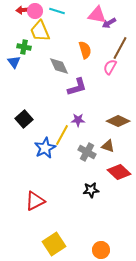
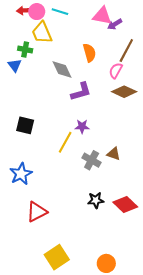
black square: (24, 119) -> (25, 125), turned -36
brown diamond: (118, 121) -> (124, 92), moved
blue star: (45, 148) -> (21, 174), moved
red diamond: (119, 172) -> (125, 204), moved

